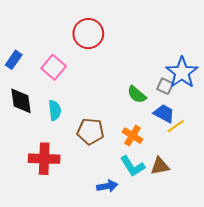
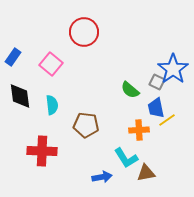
blue trapezoid: (164, 113) -> (156, 108), turned -130
orange cross: (133, 136) -> (139, 130), moved, turned -36
brown triangle: (160, 166) -> (146, 173), moved

